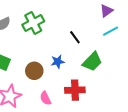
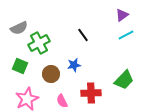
green cross: (33, 23) -> (39, 43), moved
black line: (75, 37) -> (83, 35), moved
green trapezoid: (92, 62) -> (124, 80), moved

